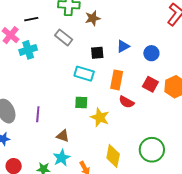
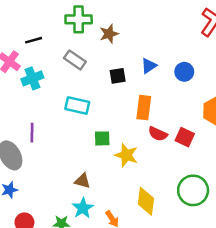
cyan rectangle: (84, 74) -> (77, 106), moved
red square: (150, 84) -> (185, 137), moved
purple line: (38, 114) -> (32, 133), moved

